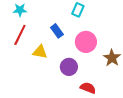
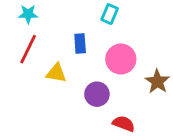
blue rectangle: (57, 31) -> (80, 44), turned 32

